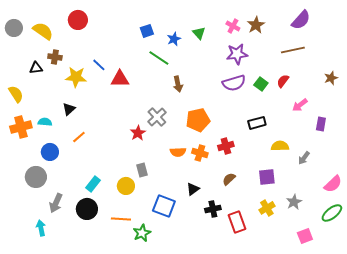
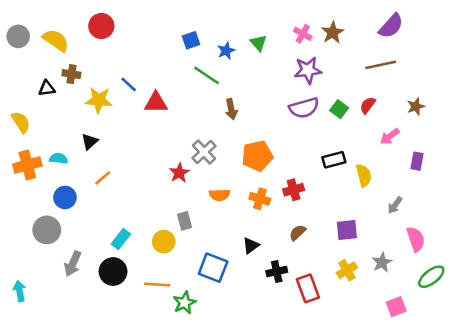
brown star: (331, 78) -> (416, 107), moved
yellow semicircle: (280, 146) -> (364, 175), moved, turned 78
orange semicircle: (178, 152) -> (220, 195), moved
pink semicircle: (333, 184) -> (416, 239), moved, turned -66
cyan arrow: (41, 228) -> (19, 291), moved

